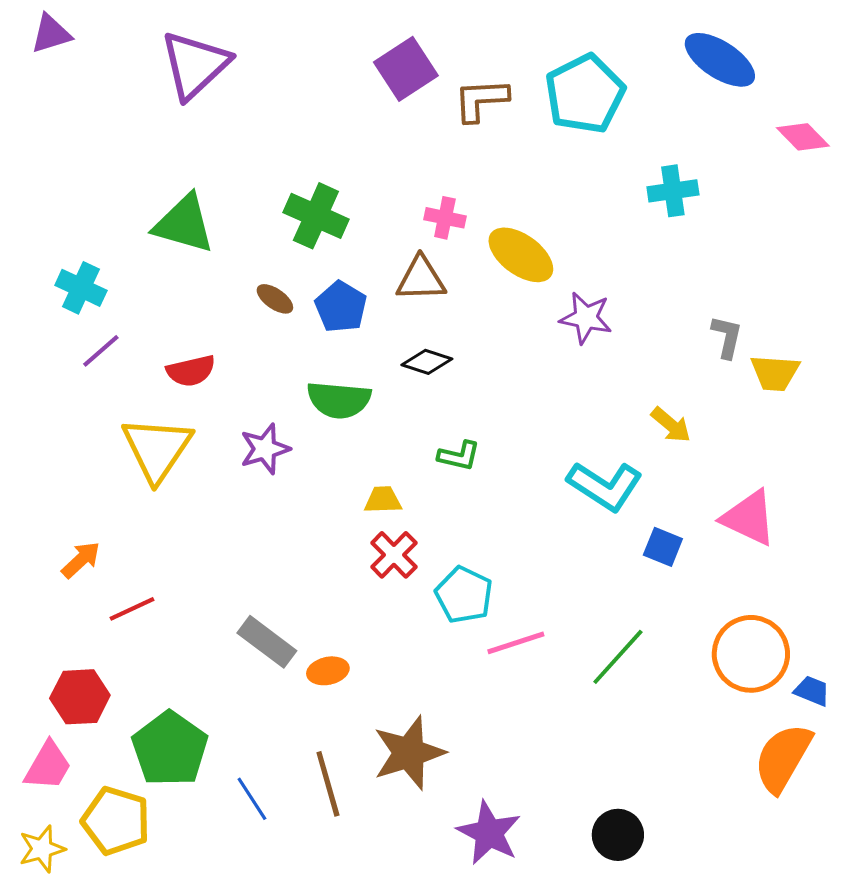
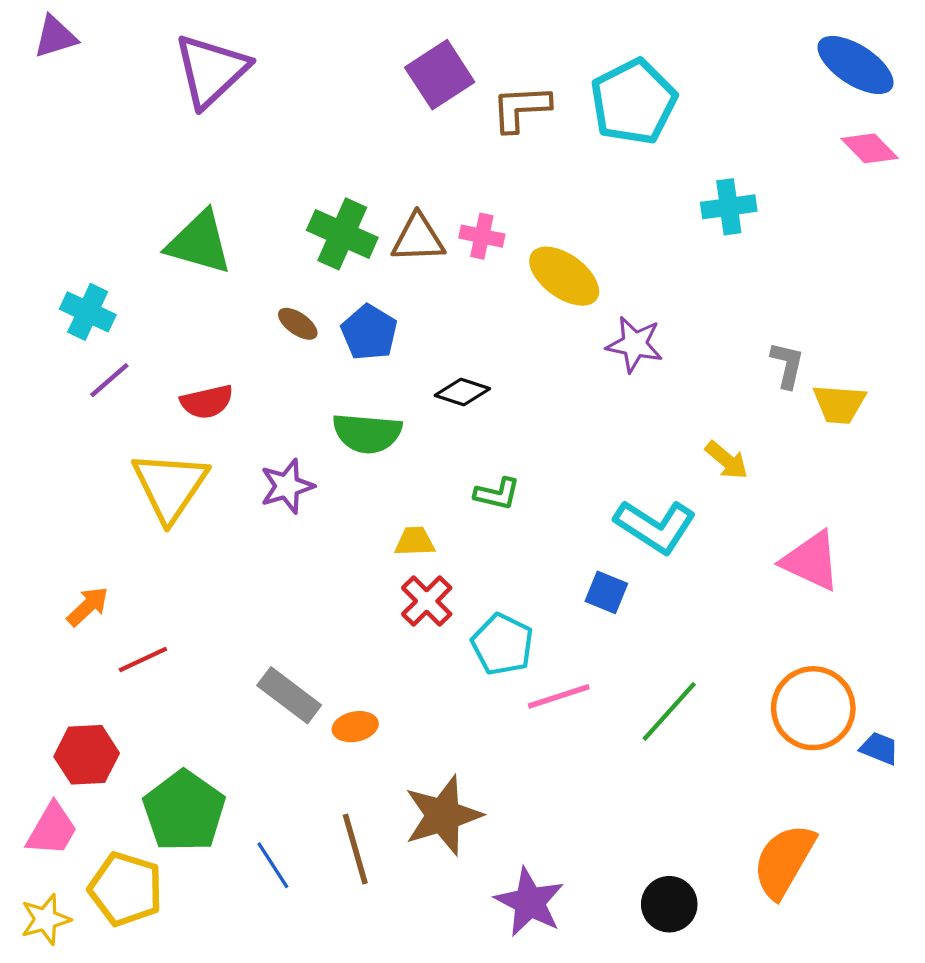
blue ellipse: (720, 60) -> (855, 65), moved
brown triangle: (421, 279) -> (418, 238), moved
blue square: (663, 547) -> (606, 592), moved
orange semicircle: (783, 758) -> (784, 861), moved

